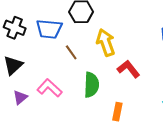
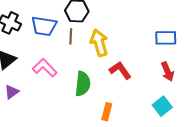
brown line: (71, 52) -> (71, 36), moved, turned 35
pink L-shape: (50, 88) -> (45, 68), moved

